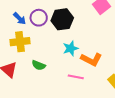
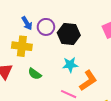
orange L-shape: (91, 59) -> (88, 81), turned -75

